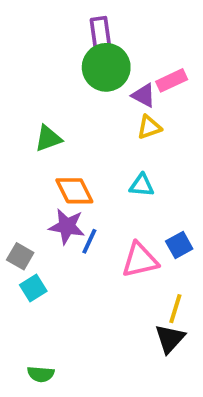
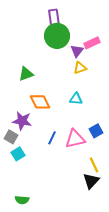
purple triangle: (144, 95) -> (77, 51), turned 40
purple star: (67, 226) -> (22, 121), moved
blue line: (89, 241) -> (52, 138), moved
yellow line: (175, 309) -> (94, 165), turned -42

